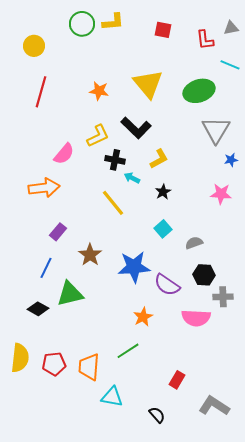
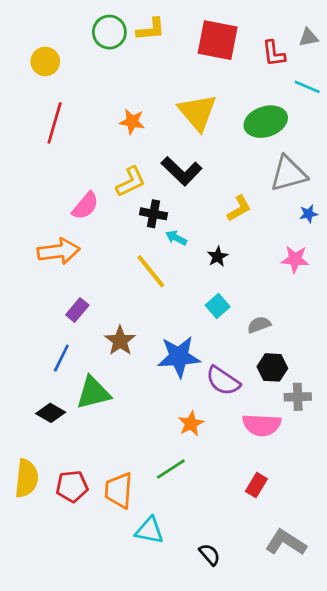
red square: (163, 30) -> (218, 40), size x1.8
gray triangle: (216, 130) -> (288, 174), turned 44
yellow L-shape: (159, 159) -> (239, 208), moved
red rectangle: (177, 380) -> (256, 485), moved

